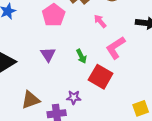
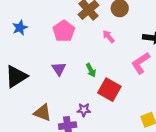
pink L-shape: (116, 48) -> (141, 63), moved
brown triangle: (31, 100) -> (42, 113), turned 42

